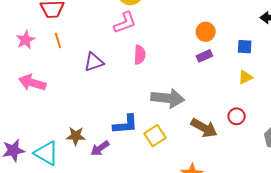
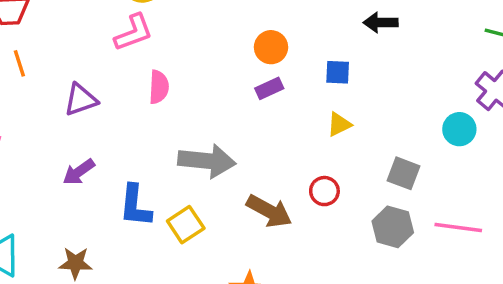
blue L-shape: (125, 124) -> (135, 206), turned 100
brown star: (76, 136) -> (75, 263), moved
purple arrow: (100, 148) -> (79, 172), moved

